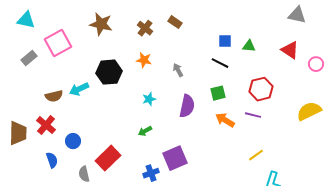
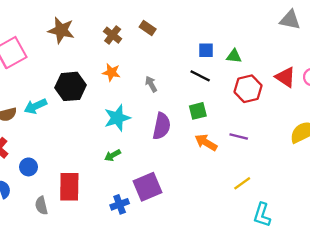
red triangle: (290, 50) -> (285, 77), moved
red hexagon: (261, 89) -> (248, 89), moved
cyan star: (149, 99) -> (117, 118), size x1.6
red rectangle: (108, 158) -> (69, 187), turned -45

